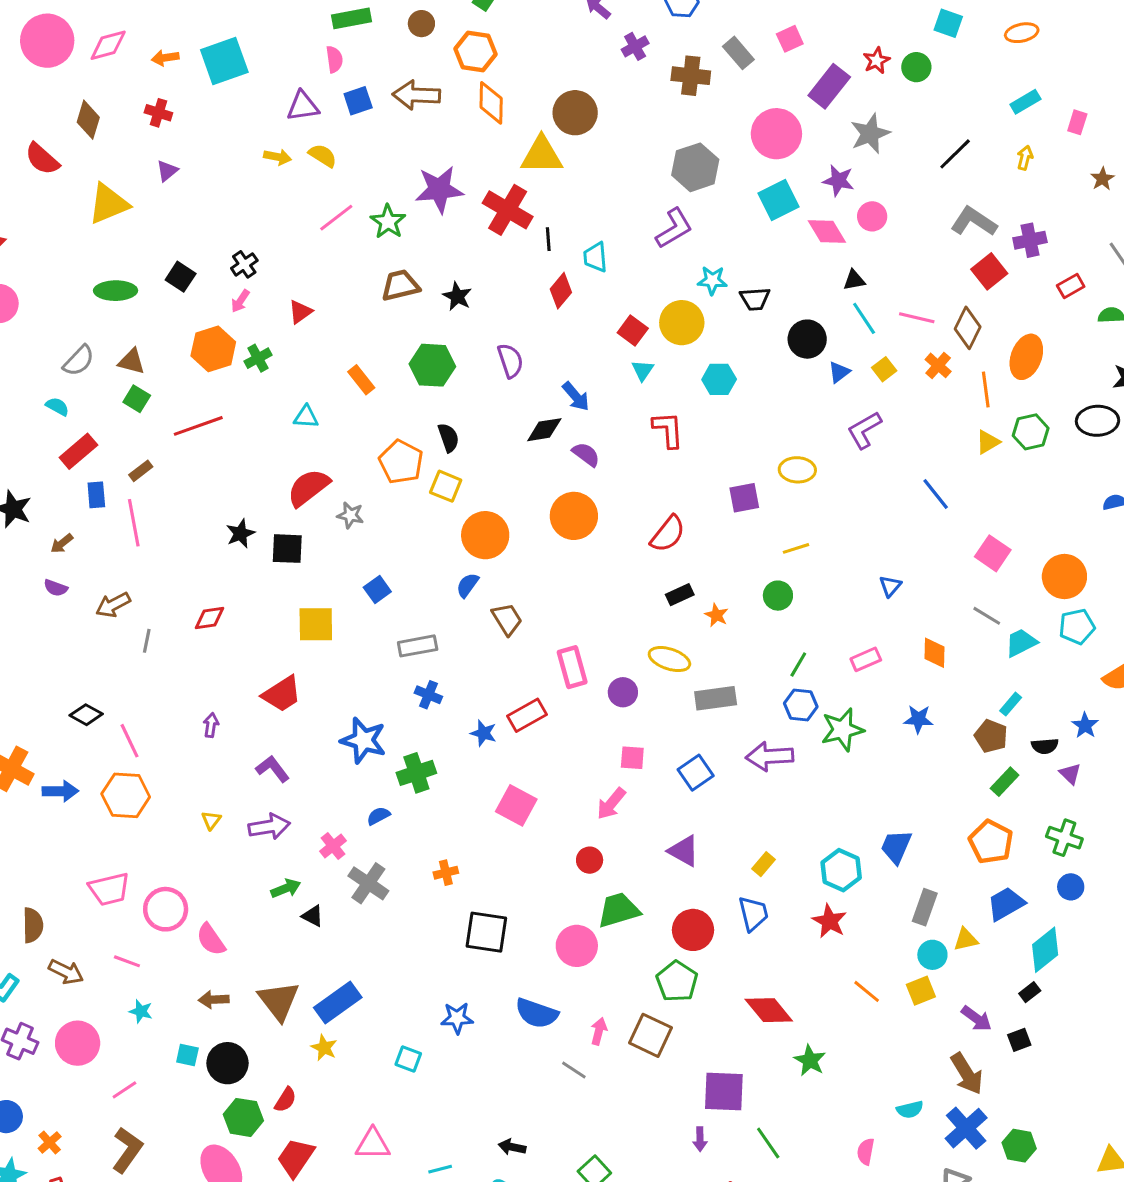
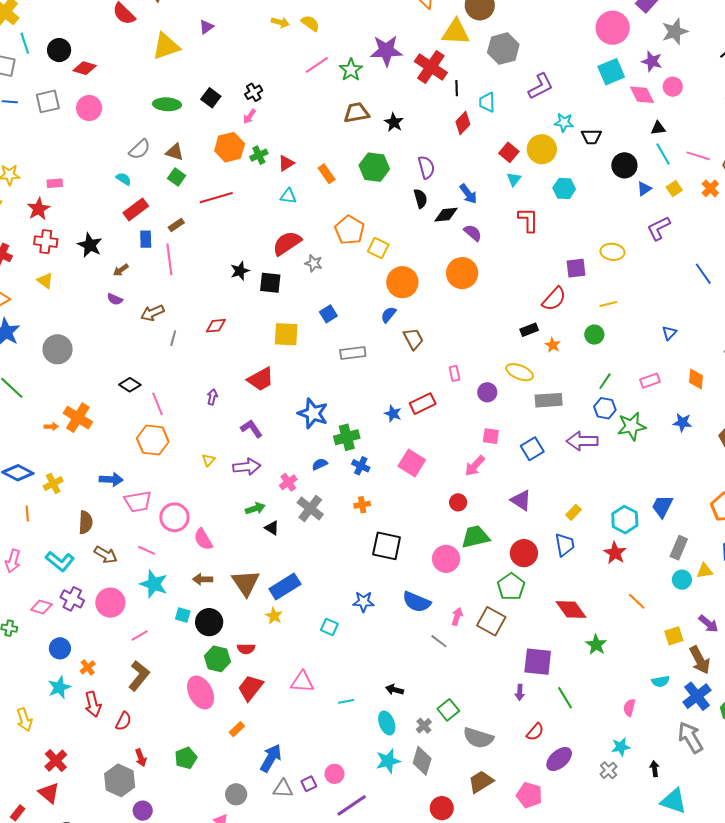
gray hexagon: (695, 167) -> (503, 49), moved
red triangle: (300, 312) -> (286, 163), moved
black semicircle: (448, 438) -> (420, 199), moved
red semicircle: (668, 534) -> (554, 299), moved
pink rectangle: (572, 667) -> (455, 373), size x0.6
blue cross: (428, 695) -> (361, 466), moved
blue arrow: (60, 791) -> (111, 479), moved
yellow square: (921, 991) -> (674, 636), moved
cyan star: (141, 1011) -> (154, 584), size x1.8
red semicircle: (285, 1100) -> (246, 649), turned 54

